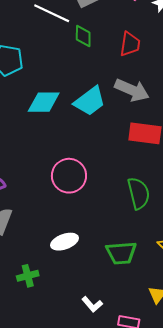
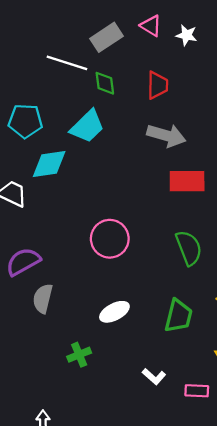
cyan trapezoid: (90, 101) -> (87, 126), moved
cyan diamond: (44, 102) -> (49, 164), moved
green trapezoid: (121, 253) -> (178, 316), turned -64

